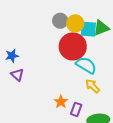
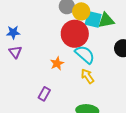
orange star: (61, 102) -> (57, 63), moved
purple rectangle: (76, 109) -> (44, 94), moved

